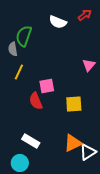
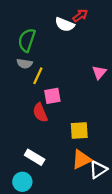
red arrow: (85, 15) -> (80, 16), moved
gray semicircle: (13, 49) -> (25, 64), moved, turned -72
yellow line: (19, 72) -> (38, 76), moved
yellow square: (74, 104) -> (79, 130), moved

